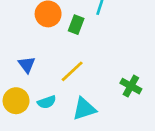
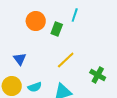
yellow line: (72, 71) -> (66, 60), moved

